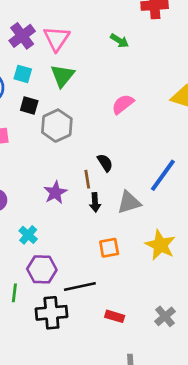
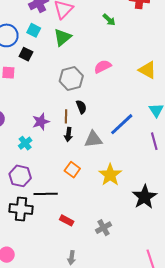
black square: (29, 106) -> (26, 54), moved
gray hexagon: (57, 126) -> (71, 79), moved
cyan cross: (28, 235) -> (25, 143), moved
orange square: (109, 248) -> (72, 170), turned 35

